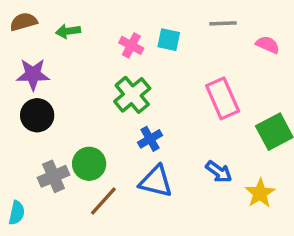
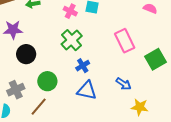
black circle: (37, 115) -> (26, 54), moved
gray cross: (54, 176) -> (16, 90), moved
yellow star: (260, 193) -> (140, 107), moved, turned -30
brown line: (103, 201) -> (39, 107), moved

